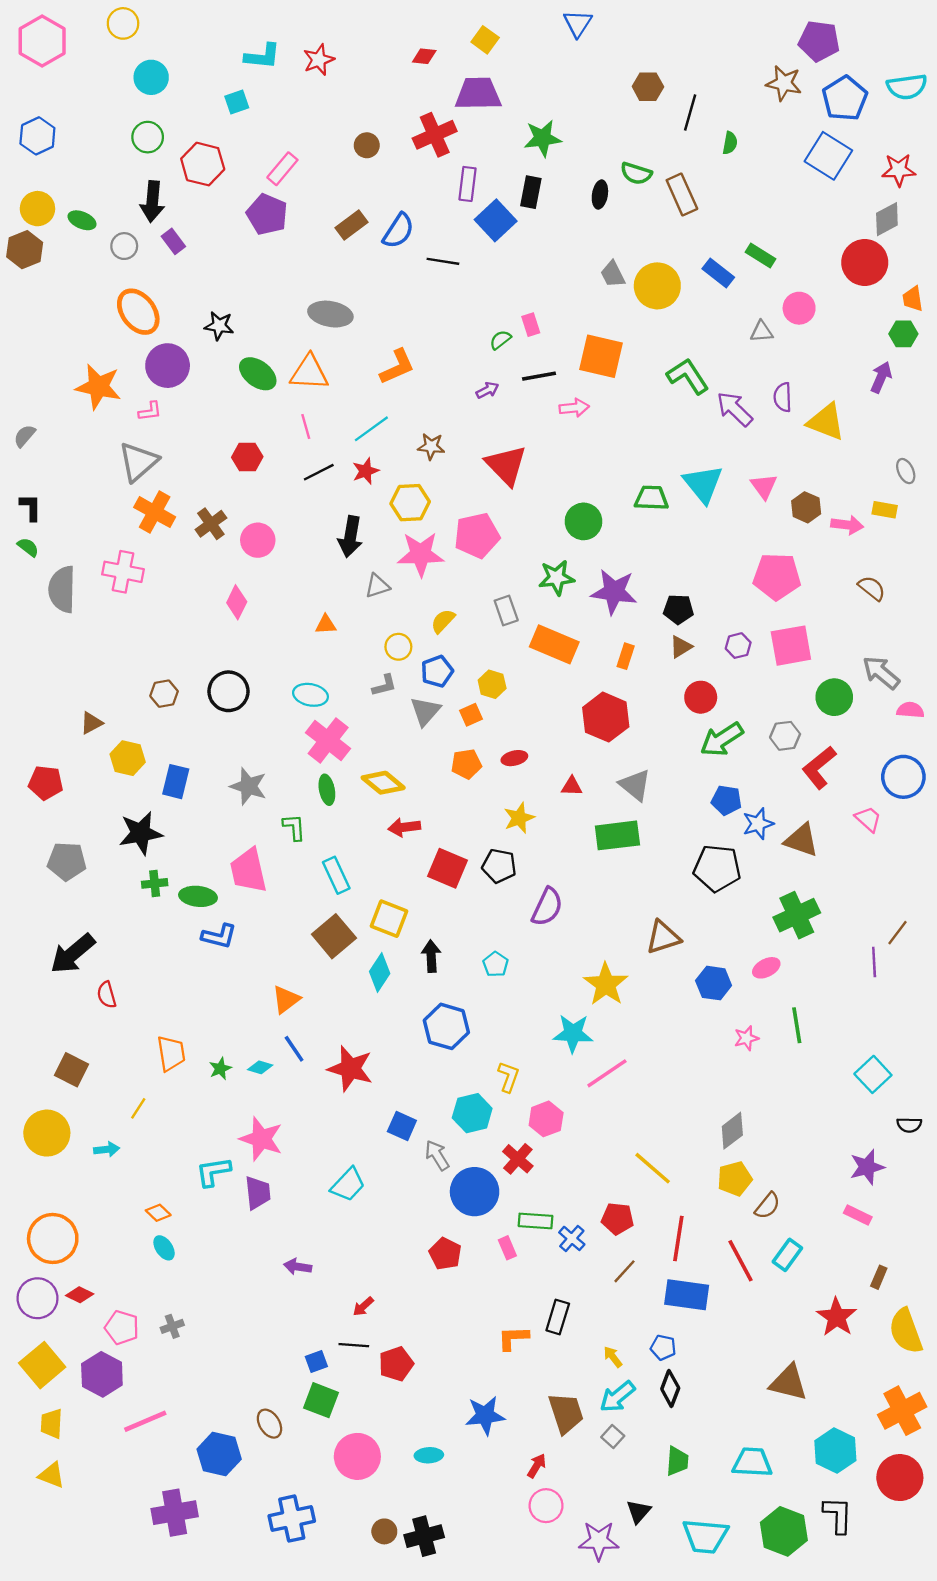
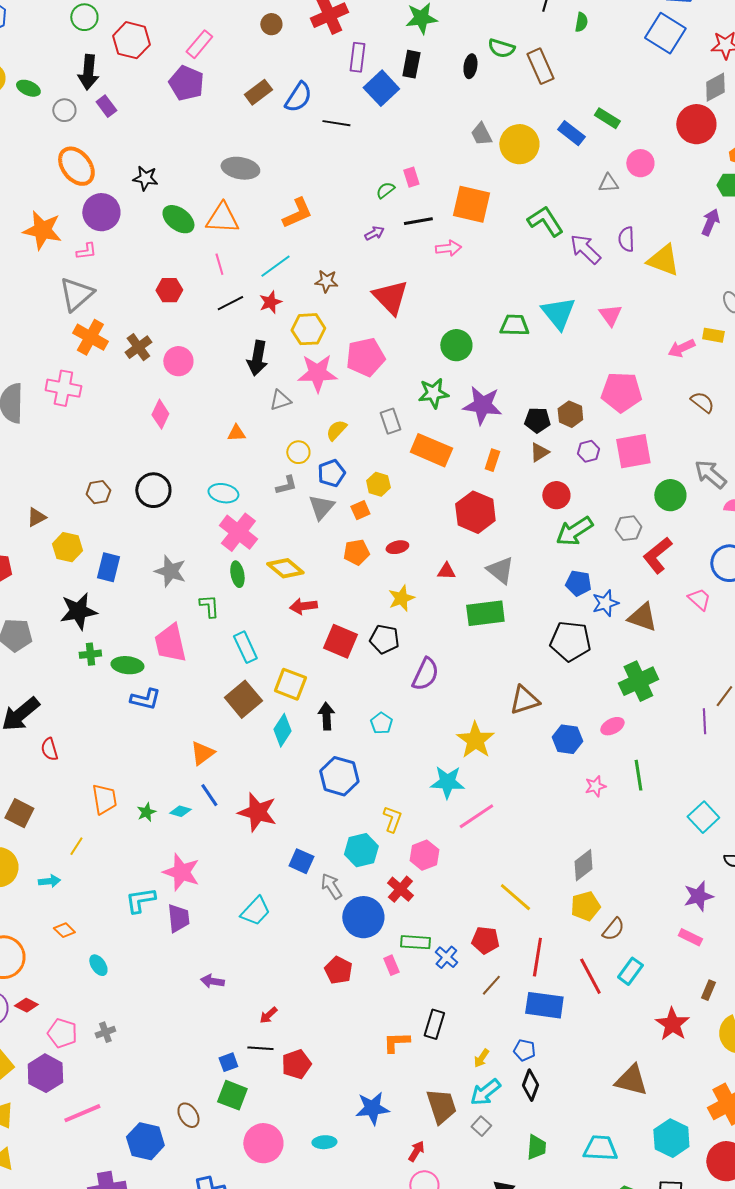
brown hexagon: (806, 507) -> (570, 414), moved
pink arrow: (847, 525) -> (681, 348), turned 148
orange diamond: (158, 1213) -> (64, 930), moved
yellow arrow: (613, 1357) -> (481, 1058), turned -108

